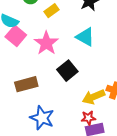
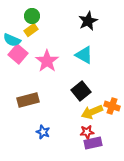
yellow rectangle: (52, 11) -> (31, 30), moved
black square: (67, 71) -> (81, 91), moved
blue star: (42, 118) -> (43, 132), size x0.6

